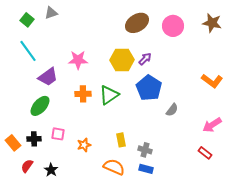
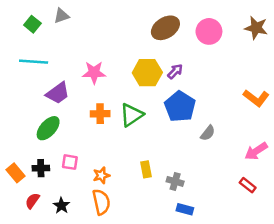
cyan line: (28, 51) -> (34, 62), turned -50
orange semicircle: (114, 167) -> (101, 202), moved, turned 55
blue rectangle: (146, 169) -> (185, 209), moved

